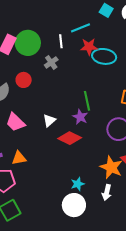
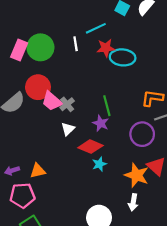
gray cross: (51, 62) -> (67, 104), moved
red circle: (24, 80) -> (38, 87), size x1.5
pink trapezoid: (15, 122) -> (52, 101), moved
cyan star: (78, 184) -> (99, 164), moved

